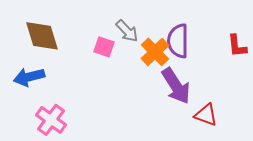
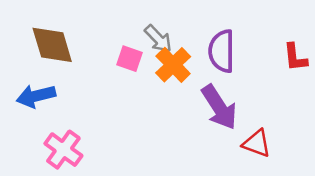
orange cross: (155, 52) -> (173, 65), moved

